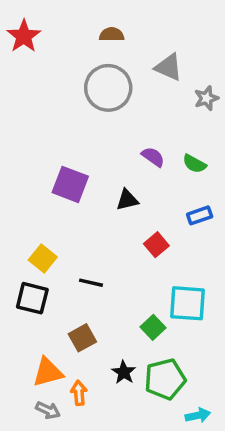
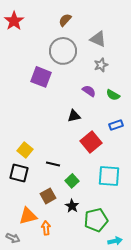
brown semicircle: (112, 34) -> (65, 20), turned -48
gray star: (206, 98) -> (101, 65), moved
purple square: (70, 184) -> (41, 77), moved
red square: (156, 245) -> (91, 142), size x1.5
green square: (153, 327) -> (72, 181), moved
black star: (124, 372) -> (72, 206), moved
gray arrow: (48, 410) -> (13, 238), moved

